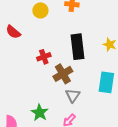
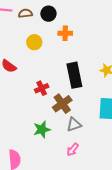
gray triangle: (73, 95) -> (74, 124), turned 42
green star: (40, 113) -> (42, 129), moved, turned 30

